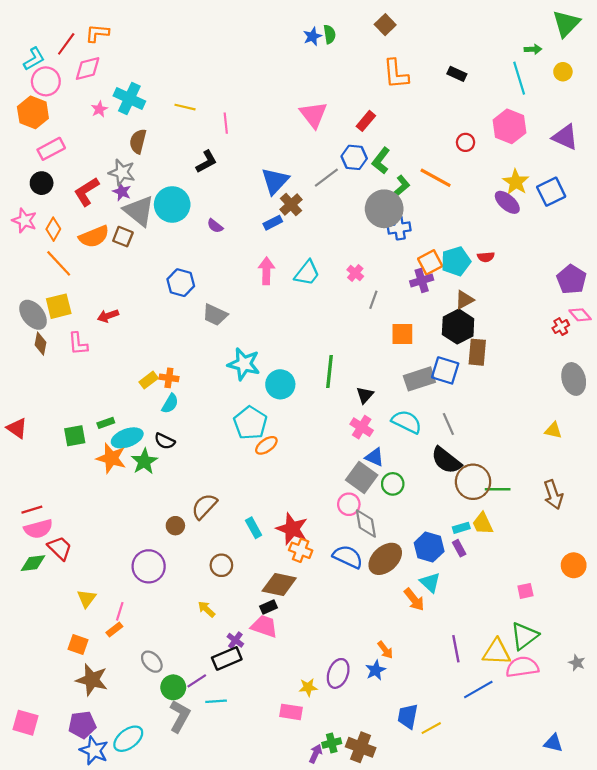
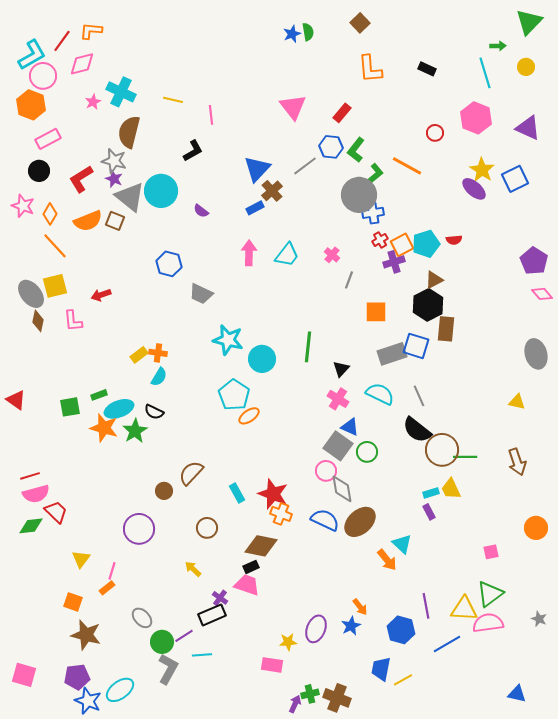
cyan L-shape: (34, 59) -> (32, 55), size x1.4
brown semicircle: (138, 141) -> (129, 132), size x1.4
red cross: (561, 327) -> (380, 240), moved
blue hexagon: (429, 547) -> (401, 630), moved

